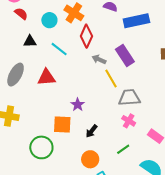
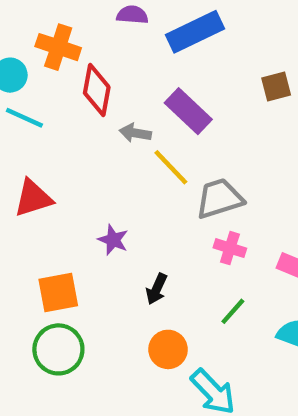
cyan line: (59, 49) -> (24, 118), moved
orange square: (62, 124) -> (58, 293), moved

